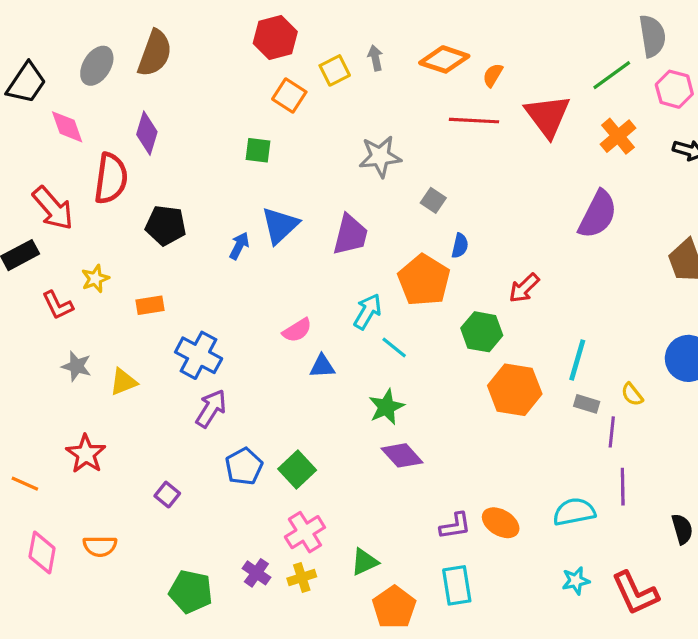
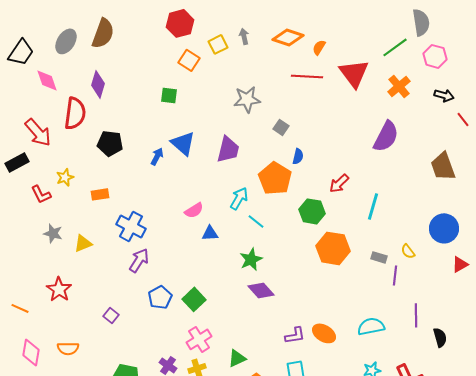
blue triangle: (280, 225) -> (183, 143), turned -36
cyan line: (577, 360) -> (373, 206), moved
purple line: (623, 487) -> (416, 315), moved

